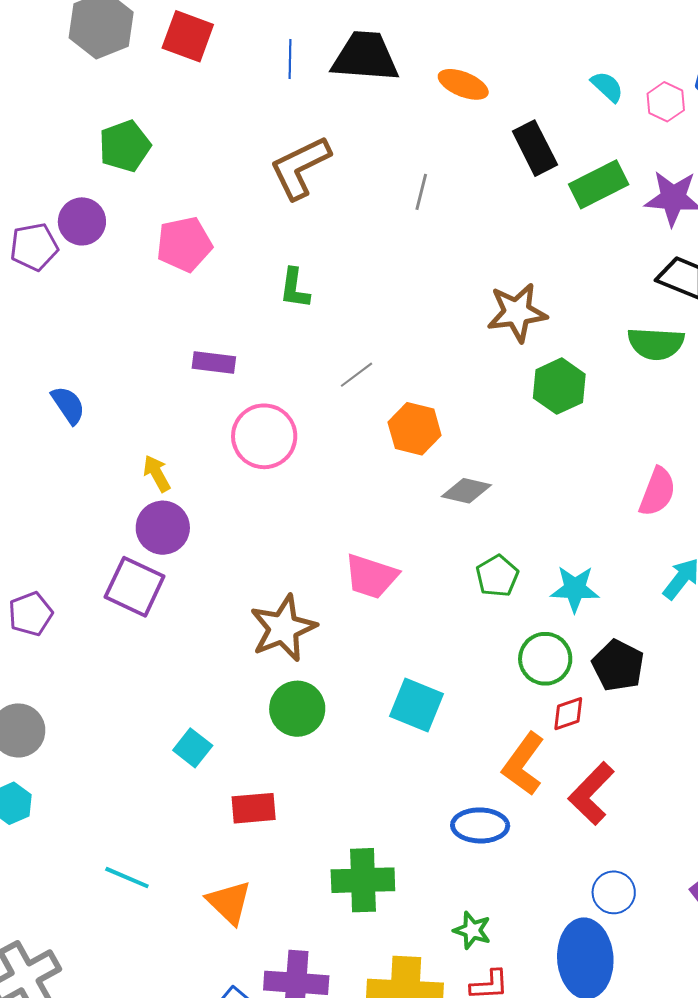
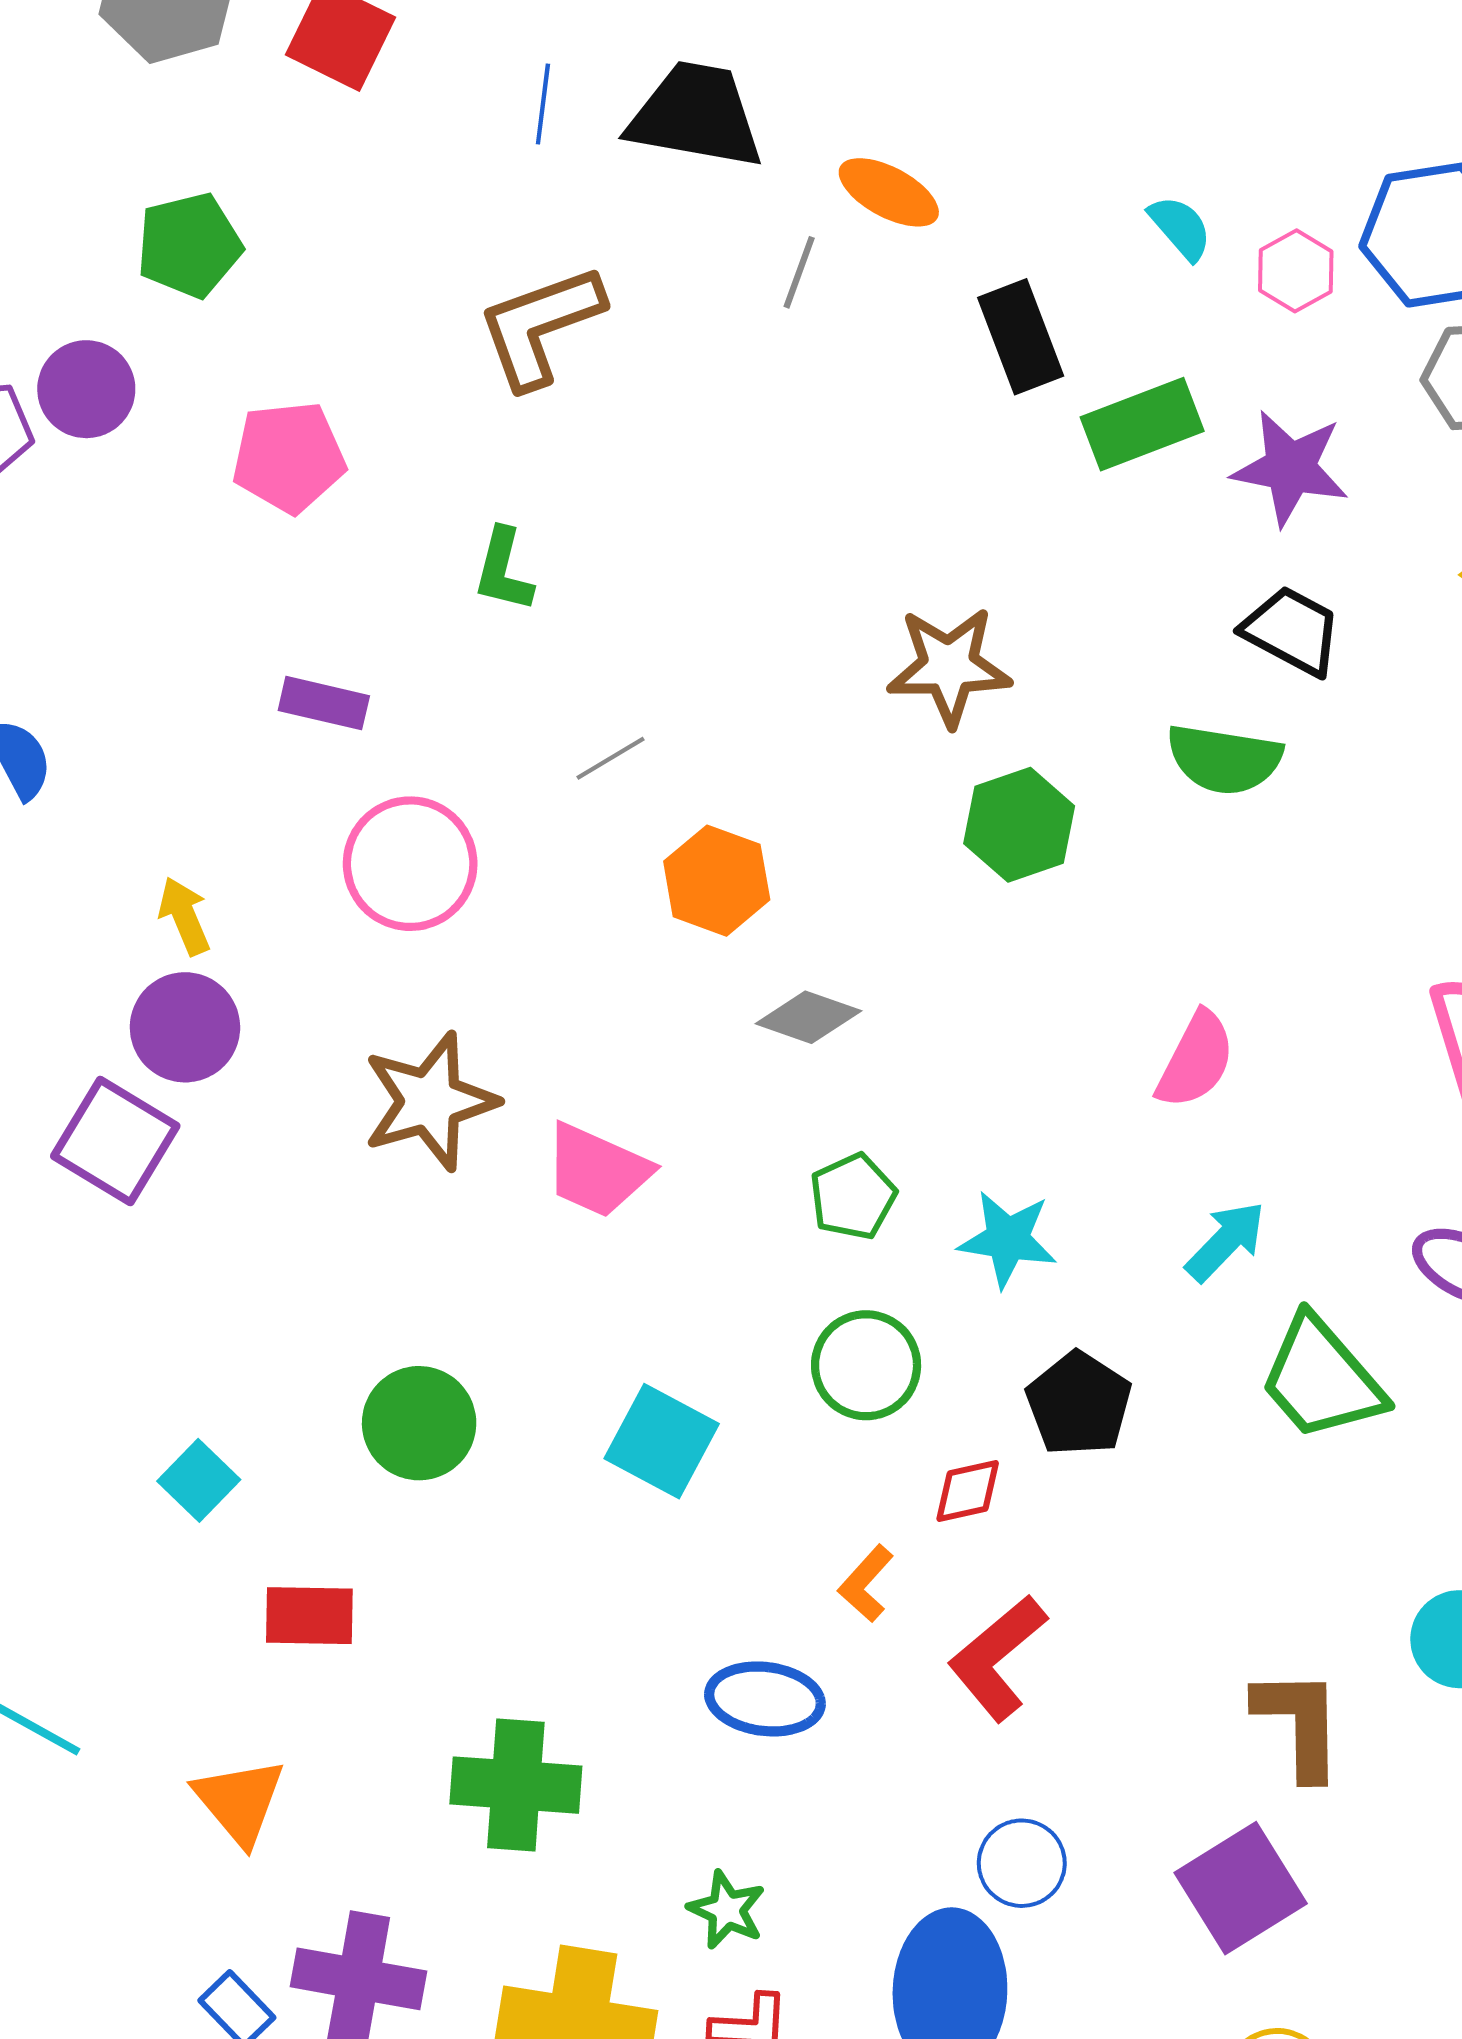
gray line: (421, 192) -> (799, 272), moved
brown star: (283, 628) -> (430, 1101), moved
green circle: (545, 659) -> (866, 1365), moved
orange L-shape: (523, 764) -> (866, 1584), size x0.6

